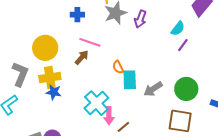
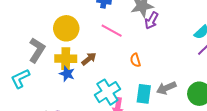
purple arrow: (140, 19) -> (151, 21), moved
brown arrow: (82, 57) -> (89, 59), moved
cyan rectangle: (130, 80) -> (144, 94), moved

